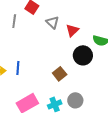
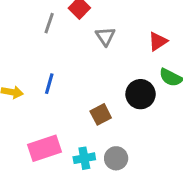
red triangle: (72, 30) -> (158, 41), moved
blue line: (18, 68) -> (49, 84), moved

